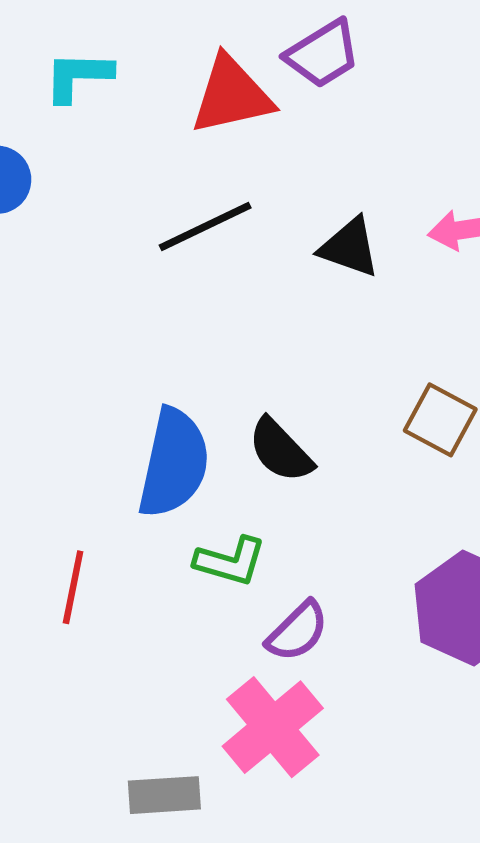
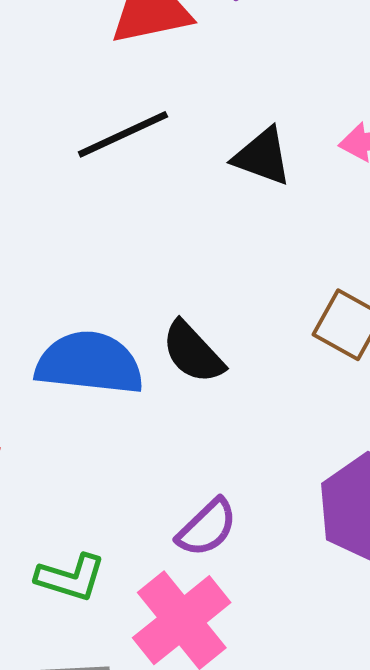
blue semicircle: (174, 463) -> (89, 363), turned -97
green L-shape: (230, 561) -> (71, 577), moved

